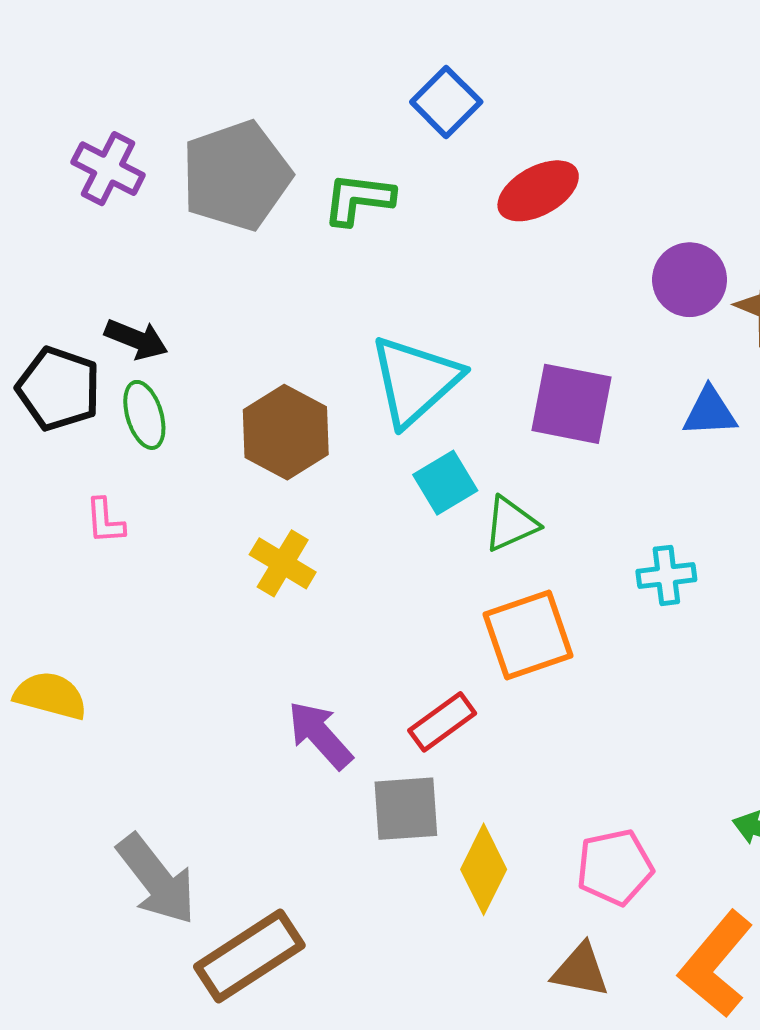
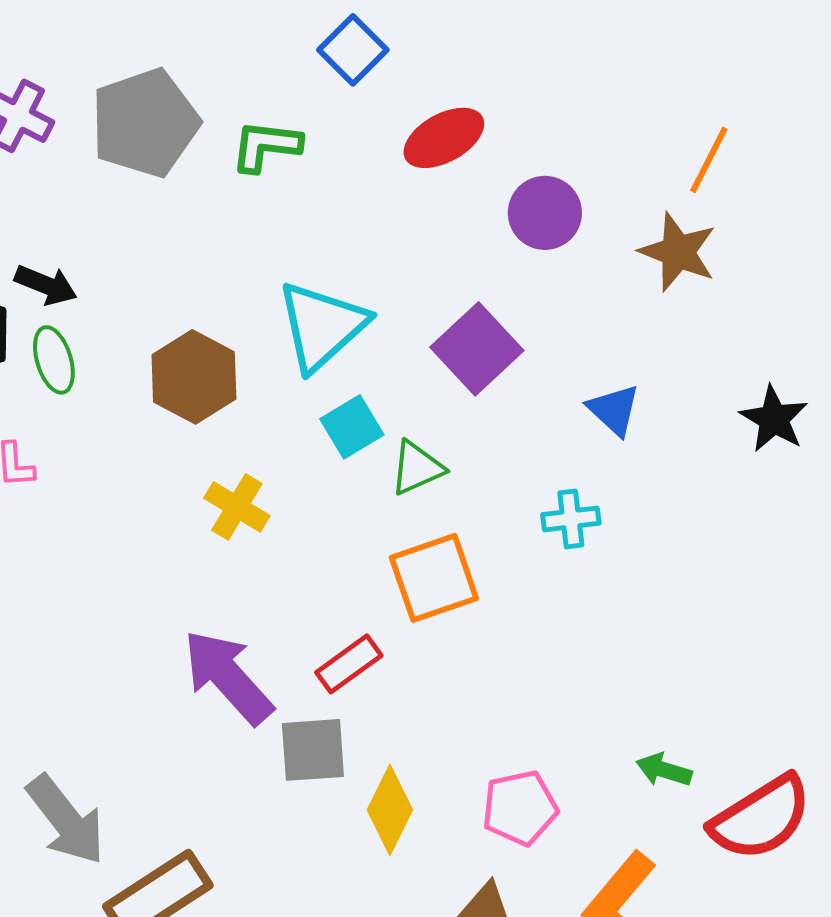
purple circle: (690, 280) -> (545, 213), moved
purple square: (571, 404) -> (477, 349), turned 36
blue triangle: (710, 412) -> (614, 410), moved, turned 46
yellow cross: (283, 563) -> (237, 507), moved
purple arrow: (320, 735) -> (228, 677), size x1.4

